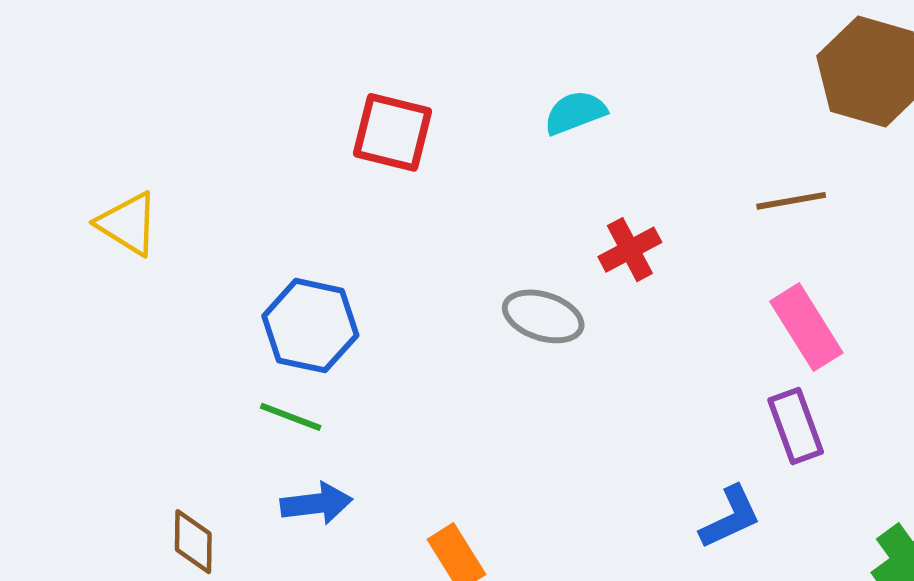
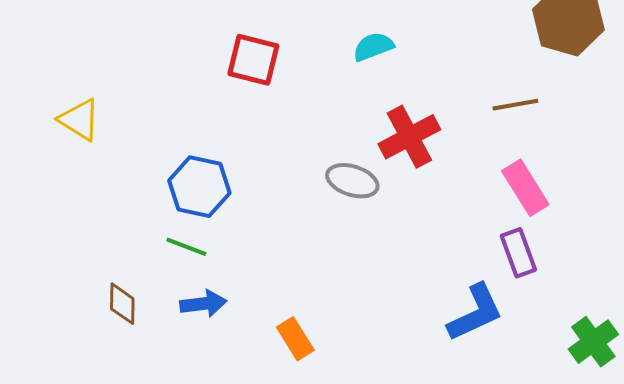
red cross: (630, 250) -> (409, 137), size x1.5
blue L-shape: (730, 517) -> (475, 313), size x1.4
brown diamond: (193, 542) -> (122, 304), moved

